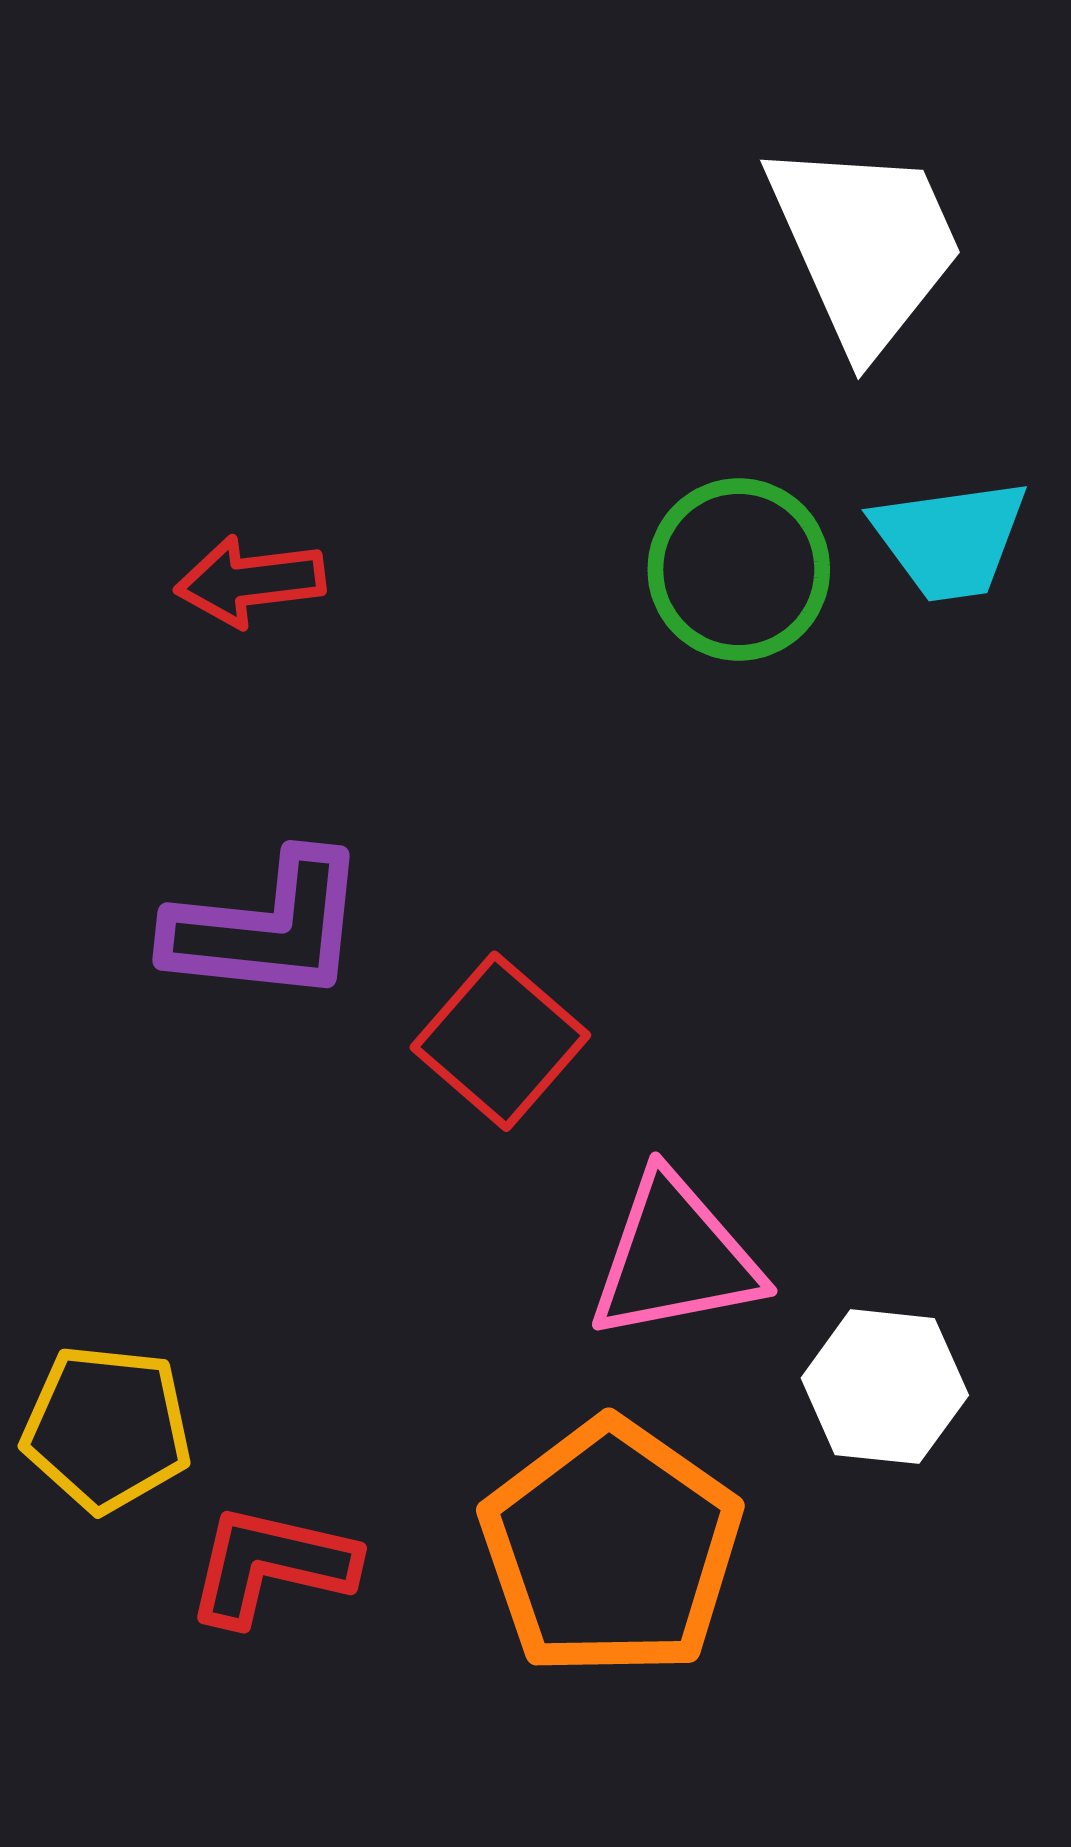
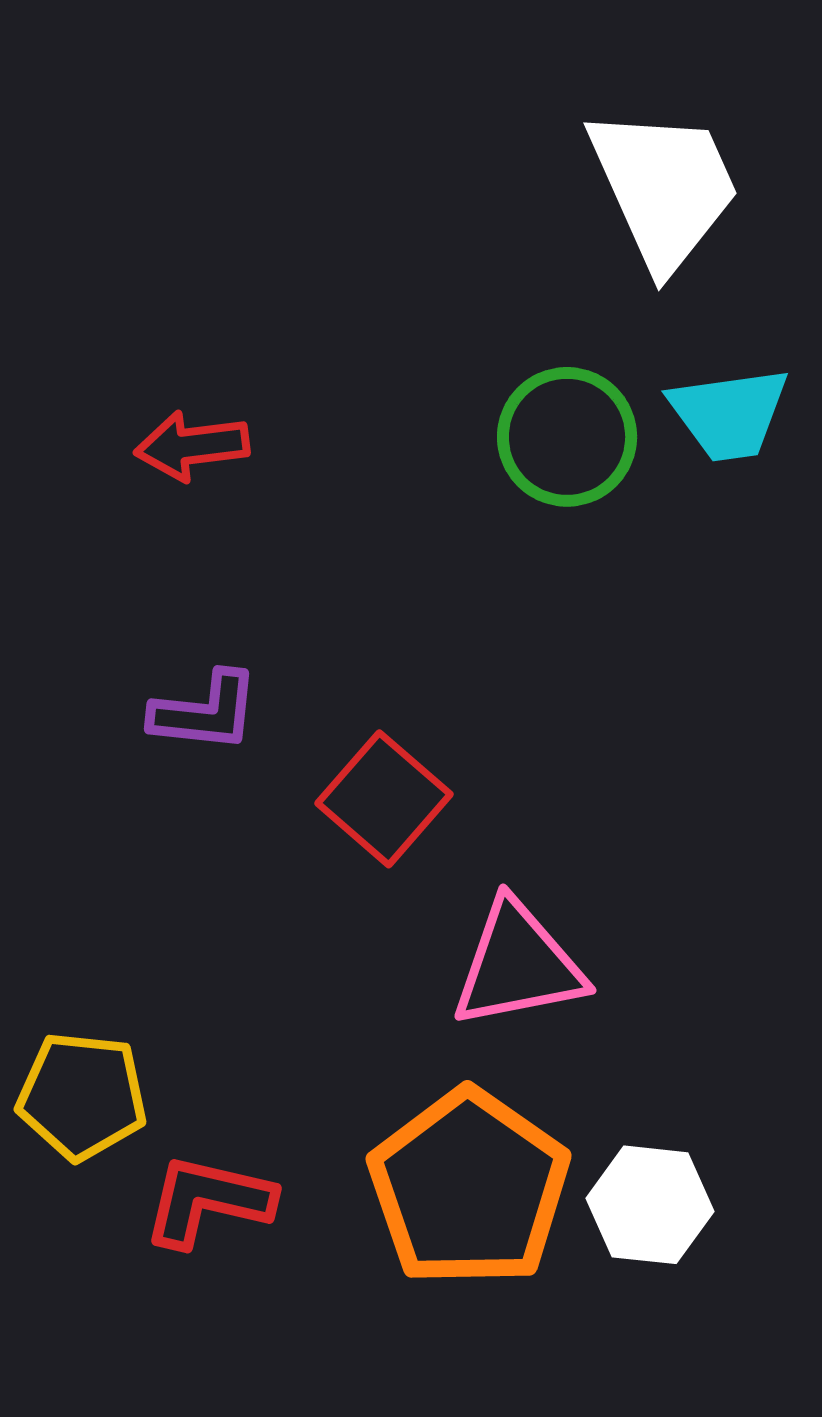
purple L-shape: (267, 928) -> (205, 712), size x0.7
white hexagon: (885, 1387) -> (650, 1205), moved

